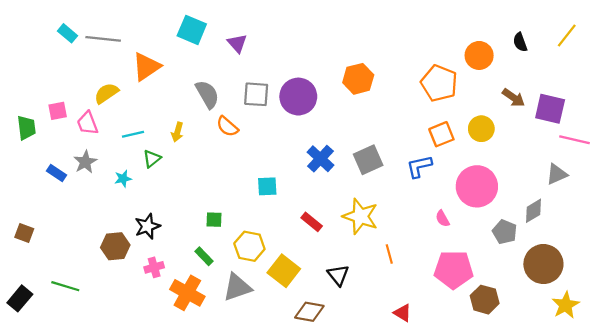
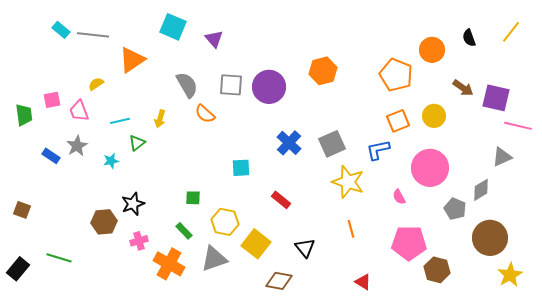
yellow semicircle: (106, 93) -> (96, 84), size x0.7
yellow star: (360, 216) -> (348, 182), moved

